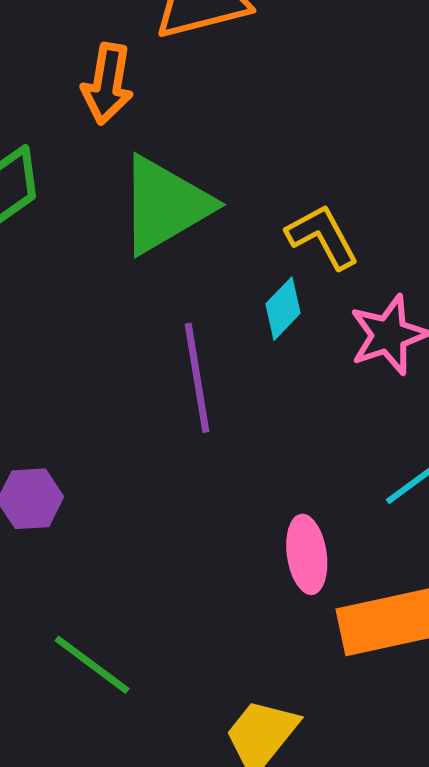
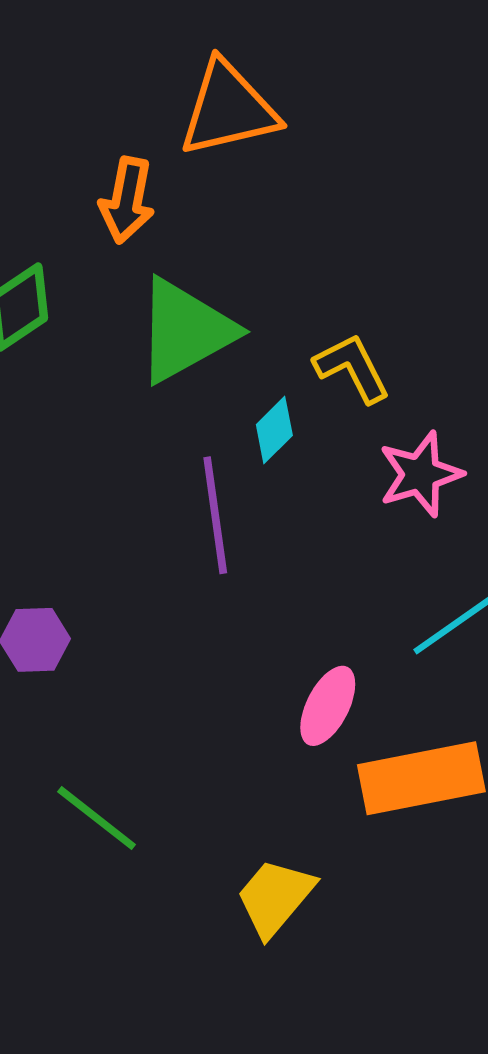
cyan diamond: (283, 309) -> (274, 430), moved
pink ellipse: (307, 554) -> (328, 706), turned 34

